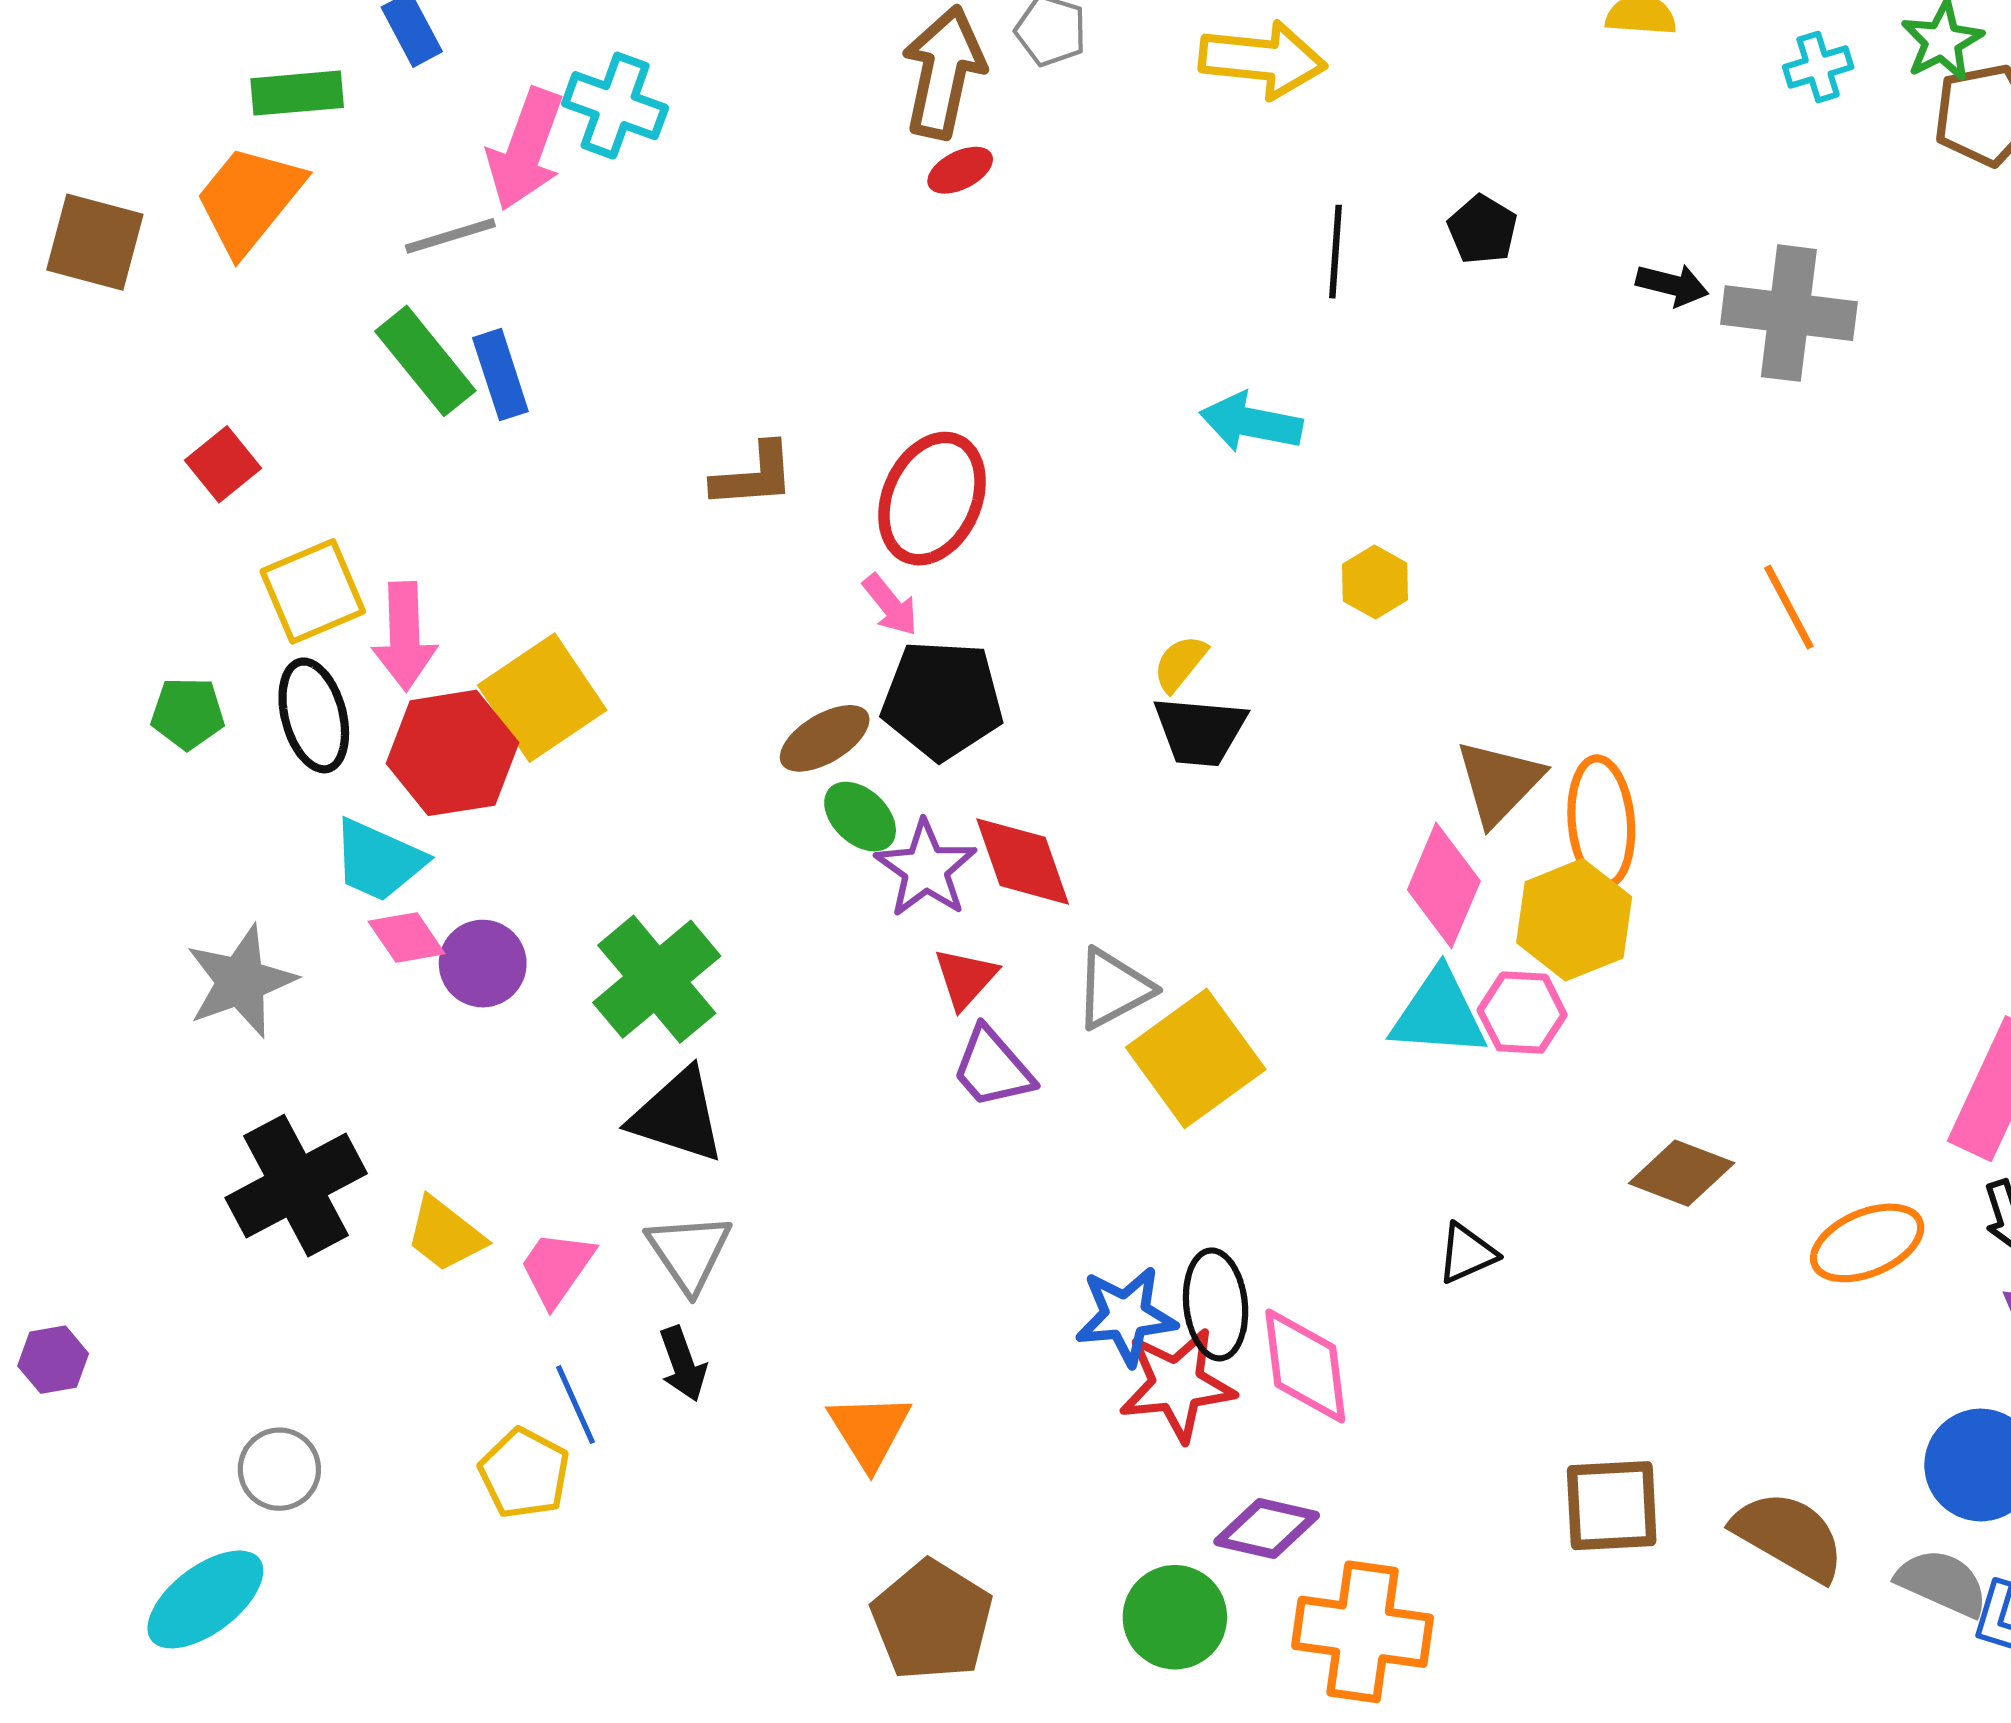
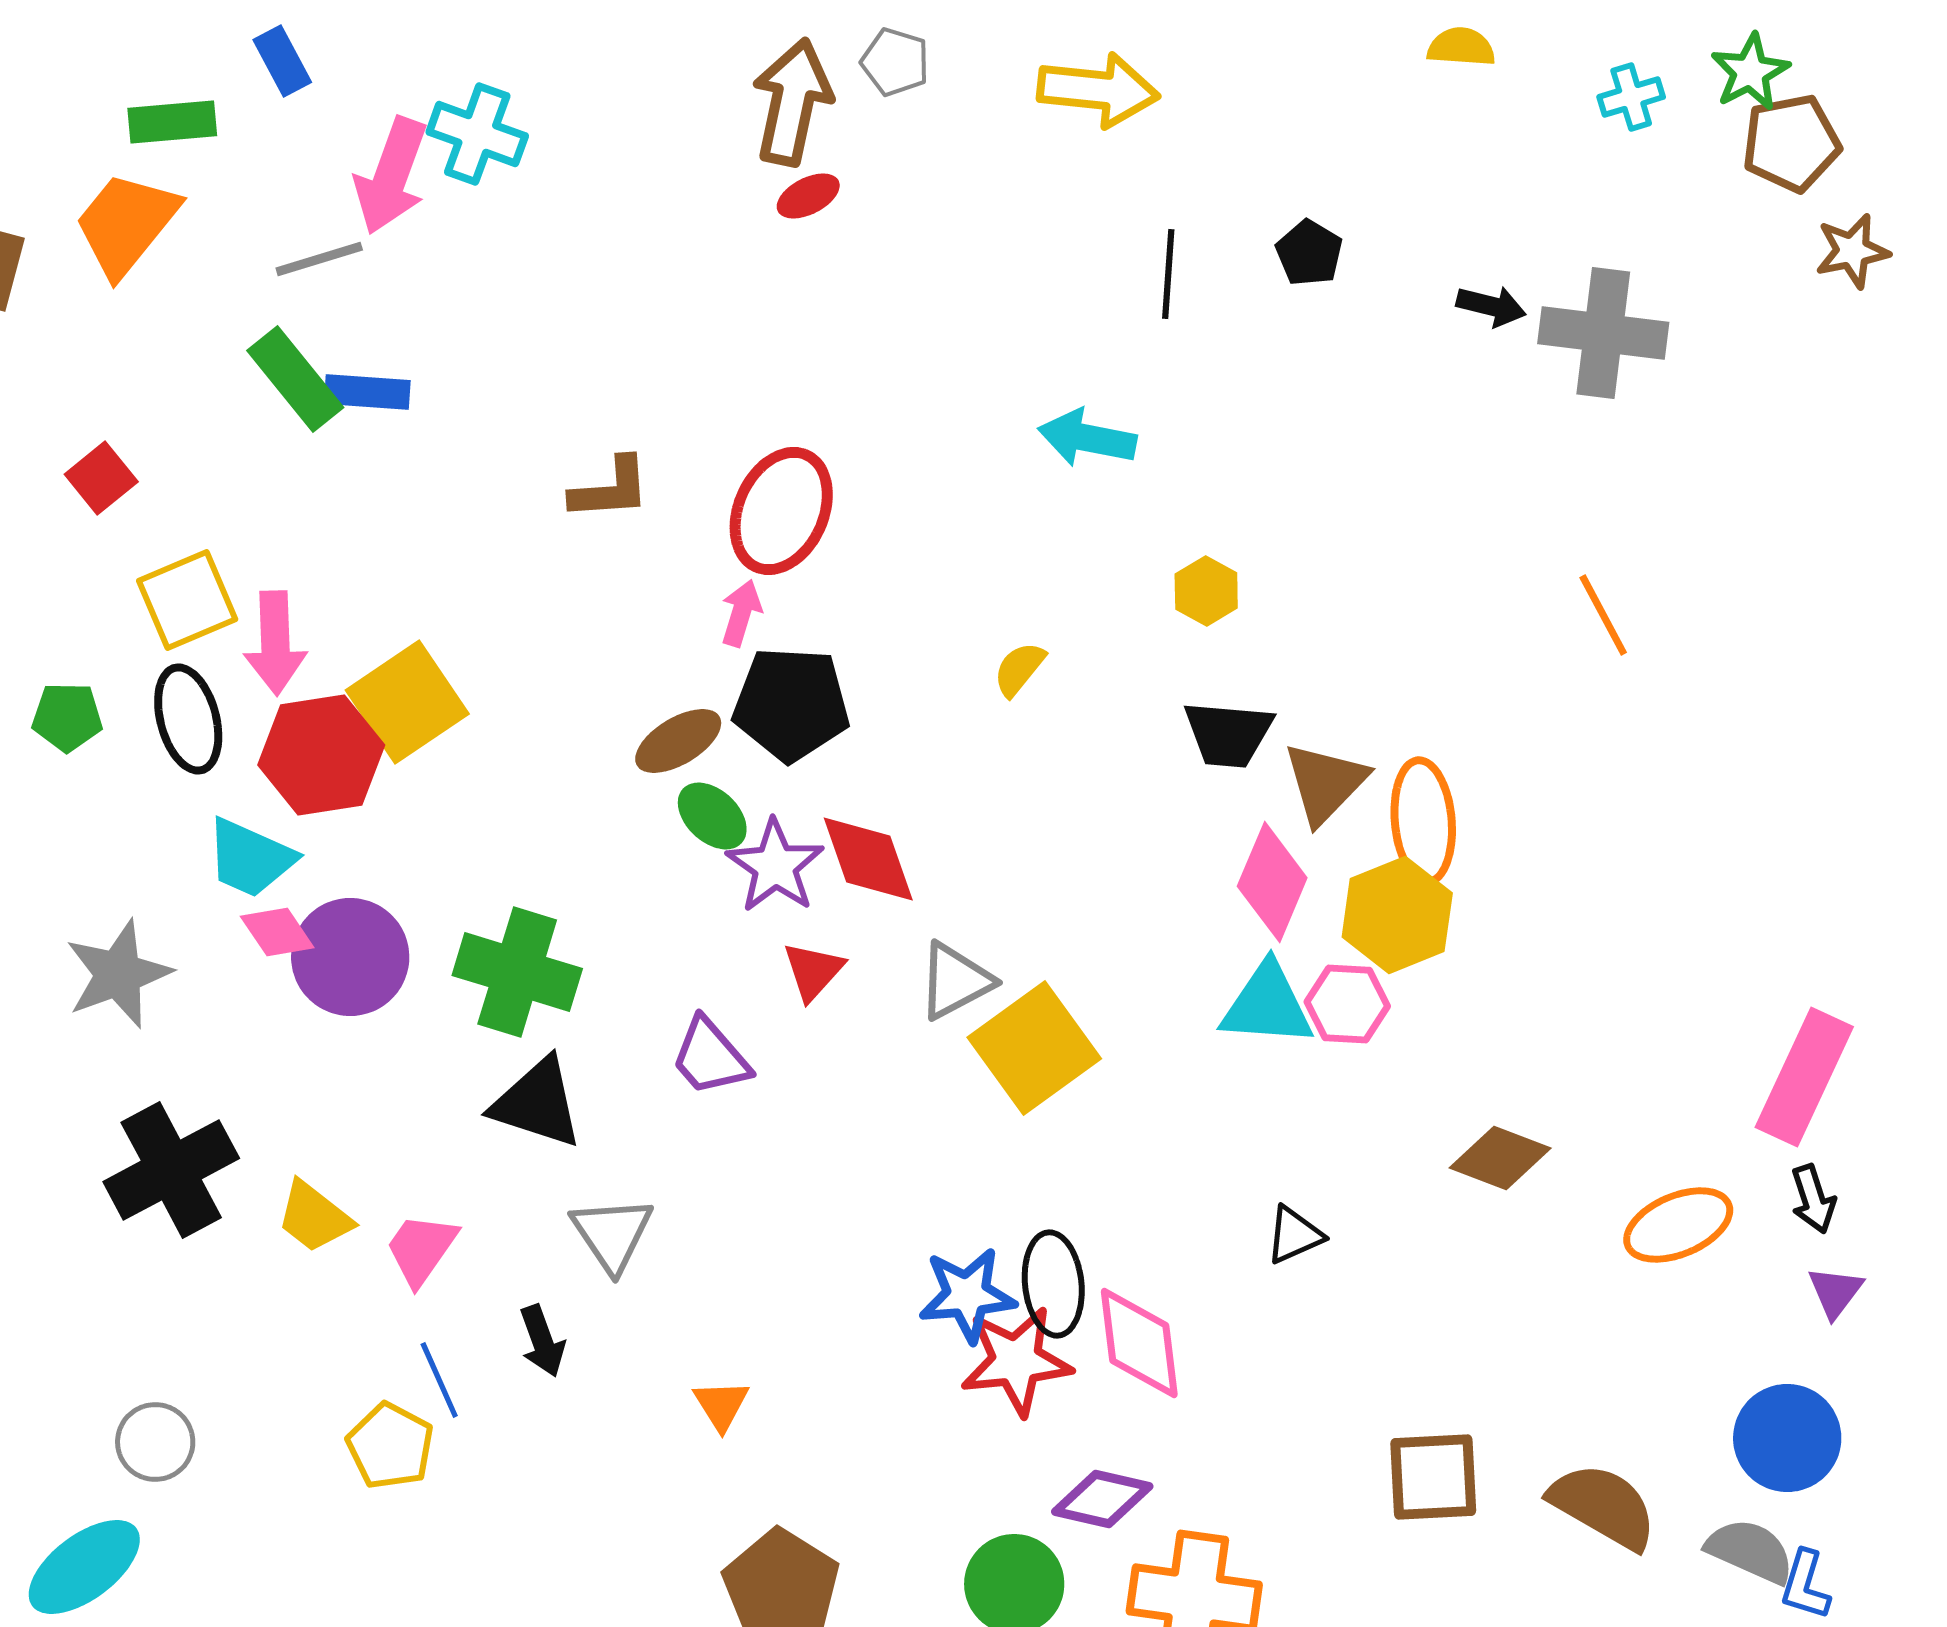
blue rectangle: (500, 375) -> (367, 392), turned -68
pink arrow: (890, 605) -> (741, 613), turned -124
black trapezoid: (1200, 731) -> (1228, 734), moved
purple circle: (483, 964) -> (350, 957), size x1.4
green cross: (657, 979) -> (517, 972), turned -33
purple trapezoid: (992, 1068) -> (710, 1057), moved
gray triangle: (689, 1252) -> (612, 1234), moved
orange triangle: (869, 1431) -> (721, 1405), size x0.7

